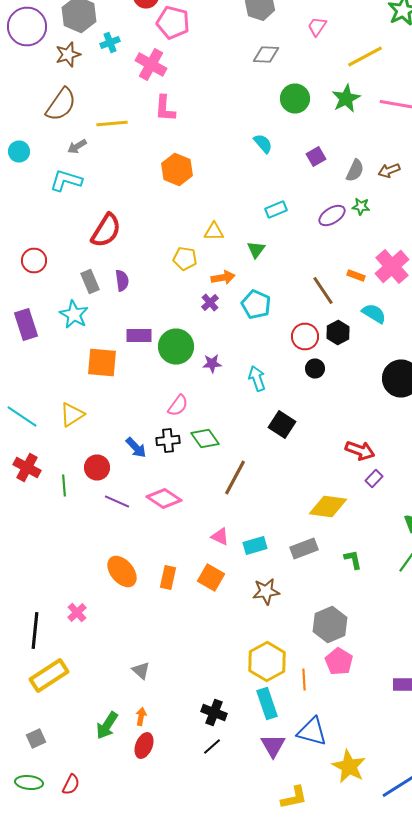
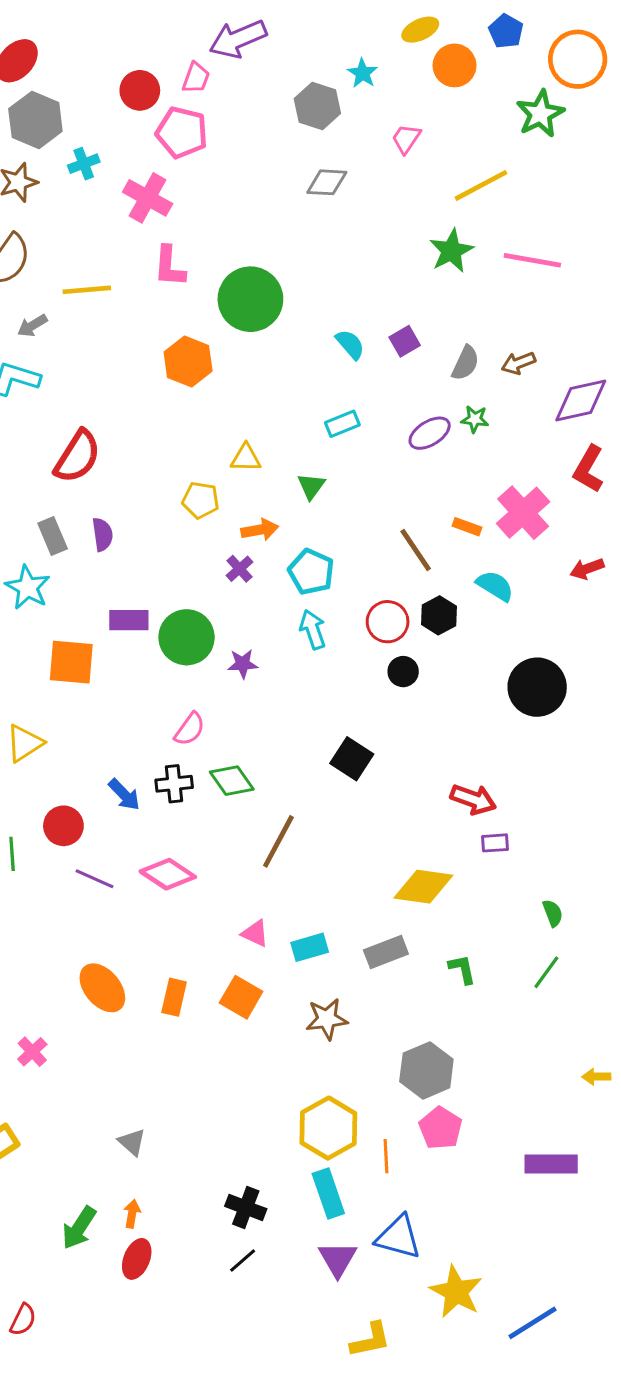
green circle: (295, 98) -> (250, 299), moved, size x1.4
cyan semicircle: (263, 144) -> (350, 344), moved
cyan arrow: (257, 378) -> (313, 629), moved
purple rectangle: (374, 478) -> (495, 843), turned 42

